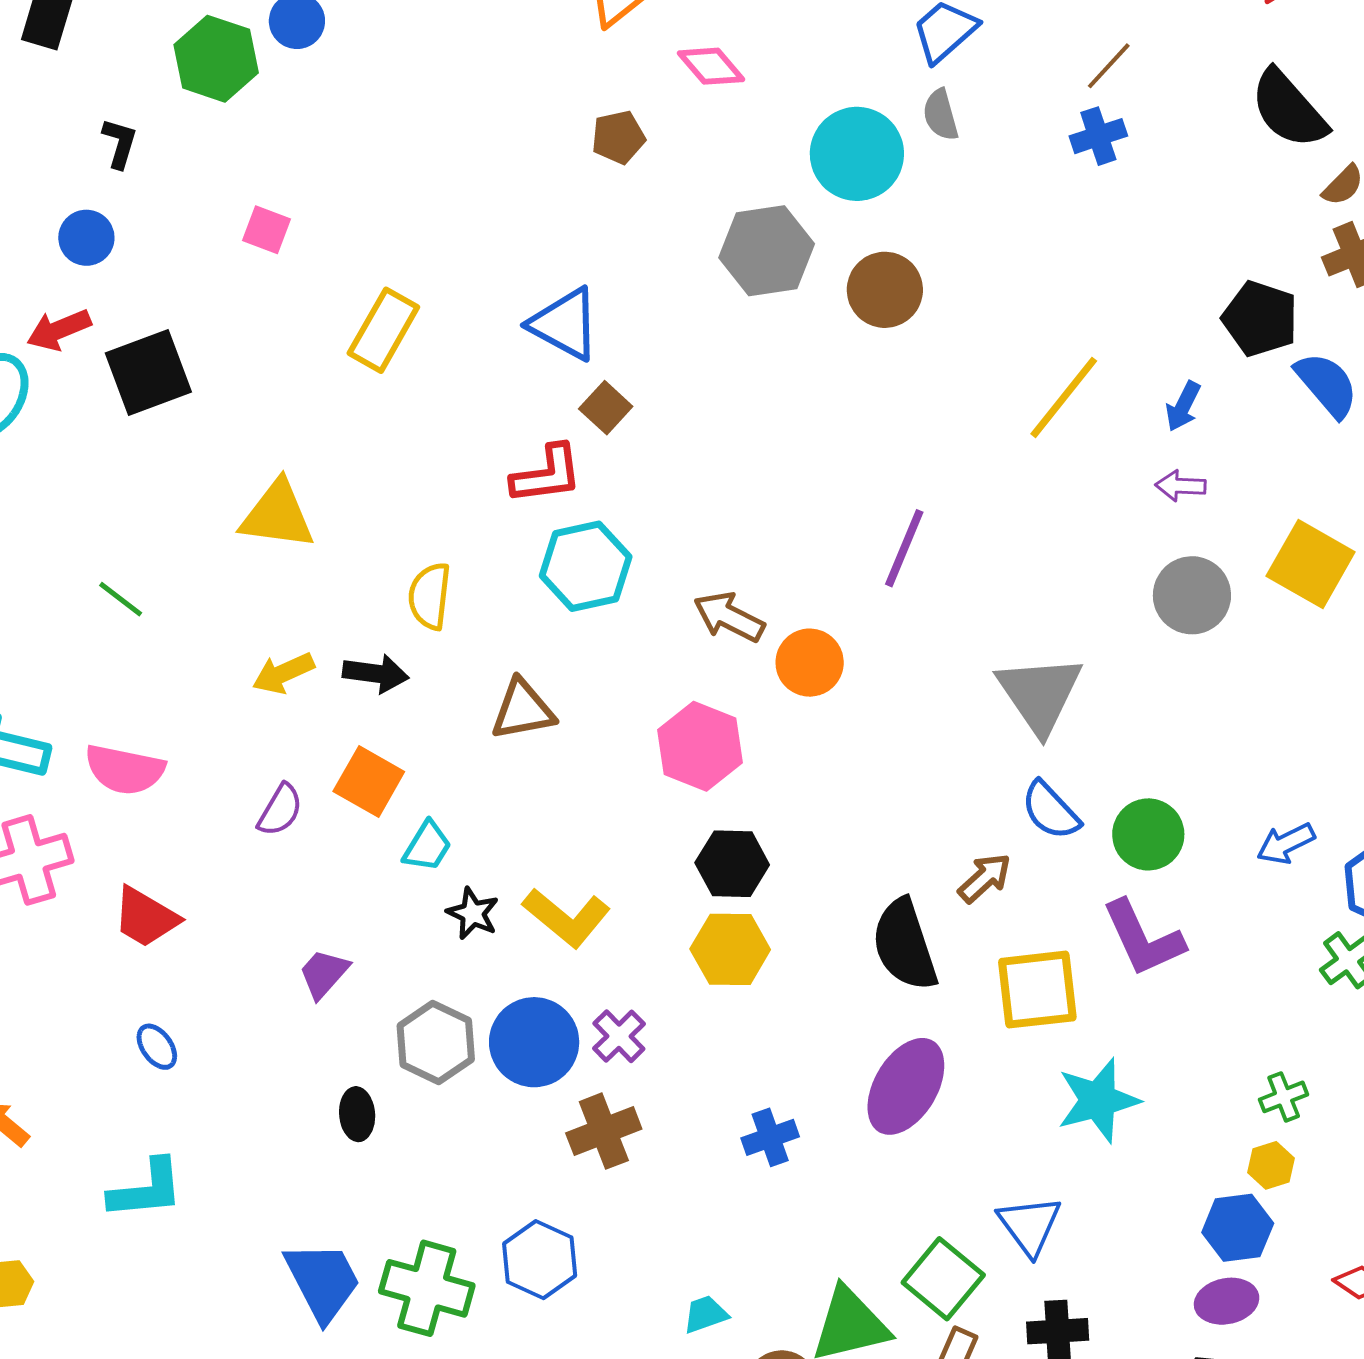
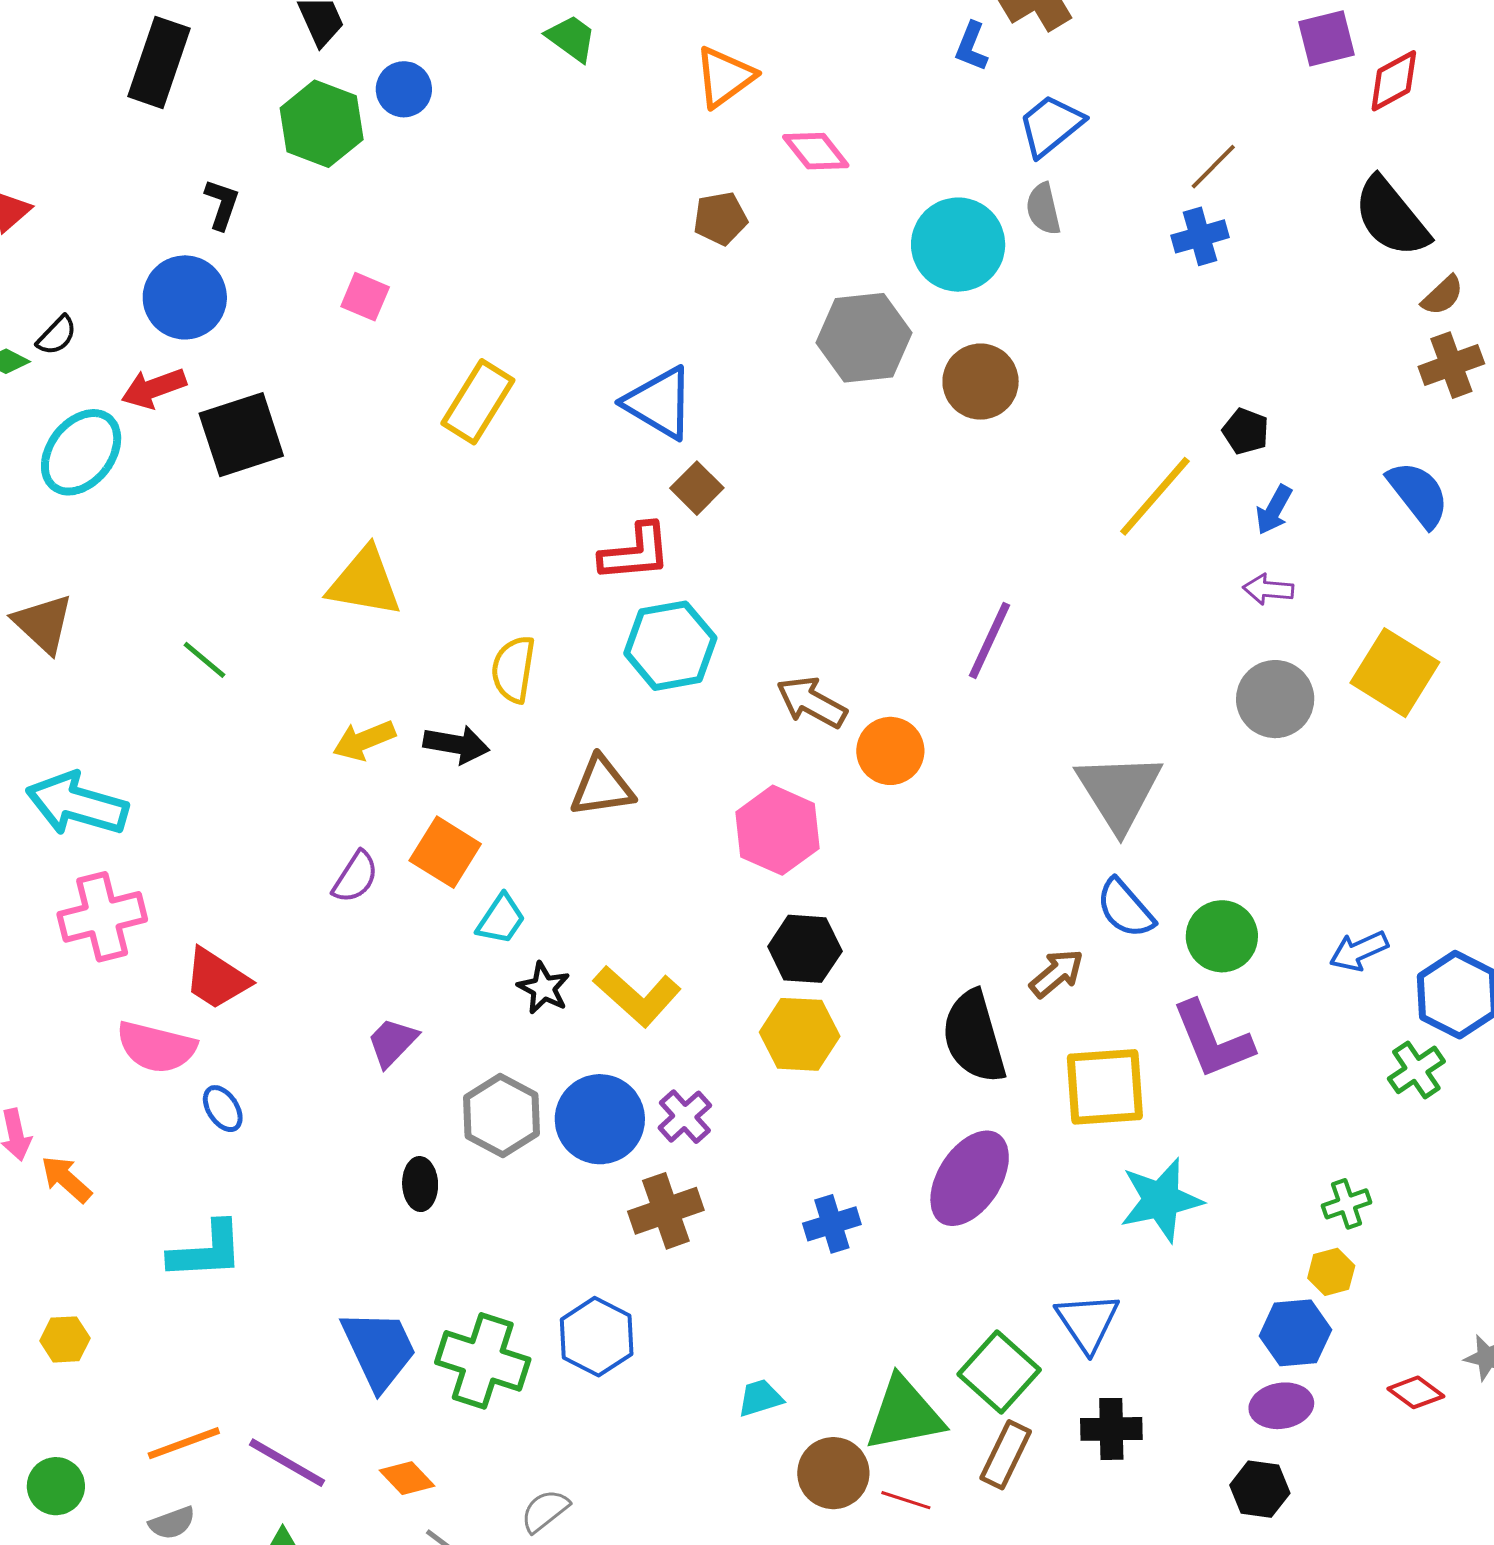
blue circle: (86, 238) -> (185, 297), size x1.5
black pentagon: (1260, 319) -> (1246, 431), moved, size x0.6
pink semicircle: (125, 770) -> (156, 1047), moved

